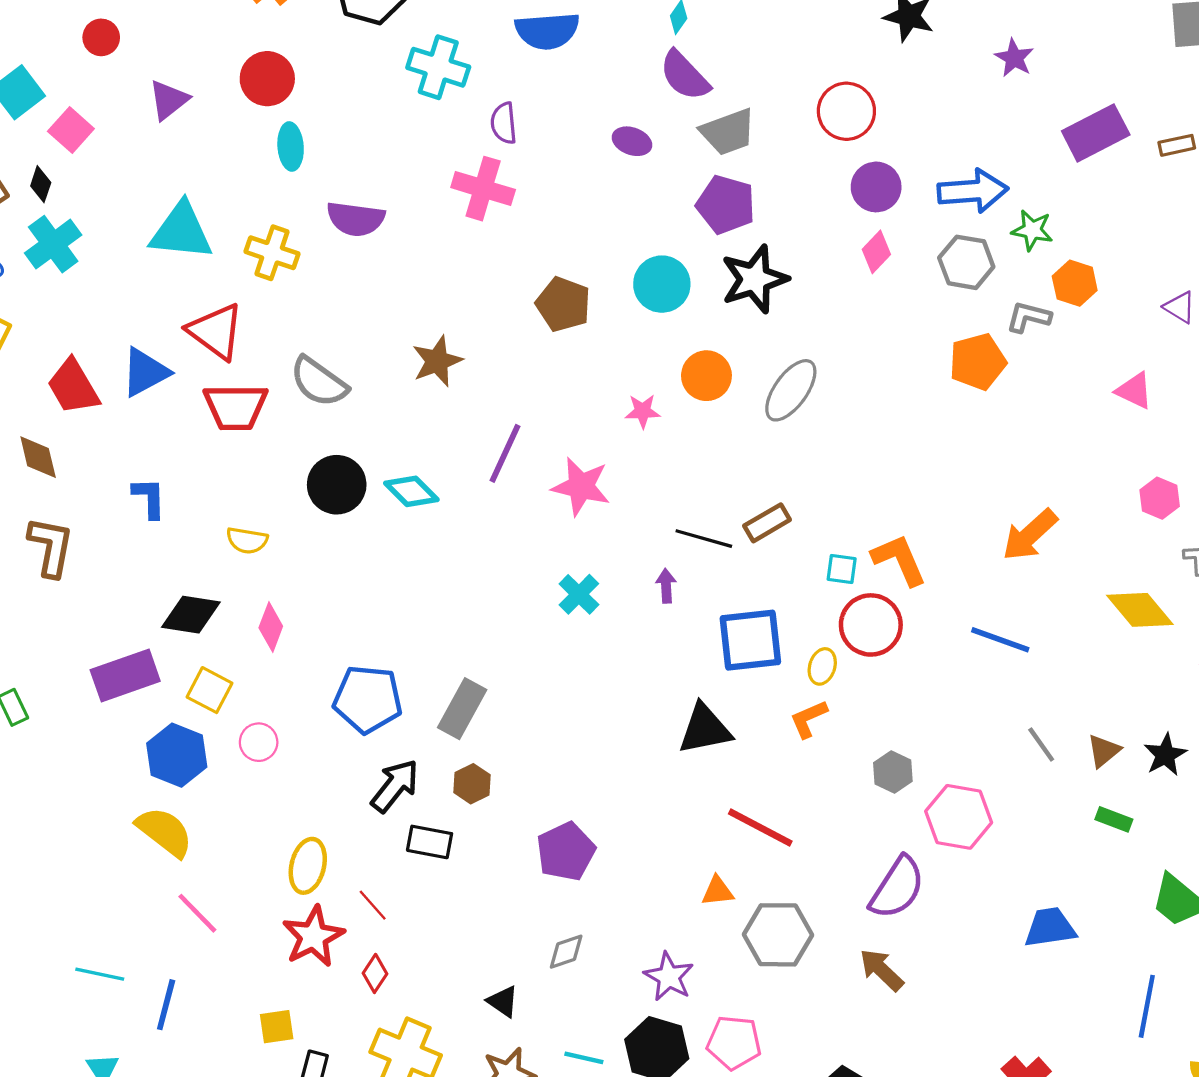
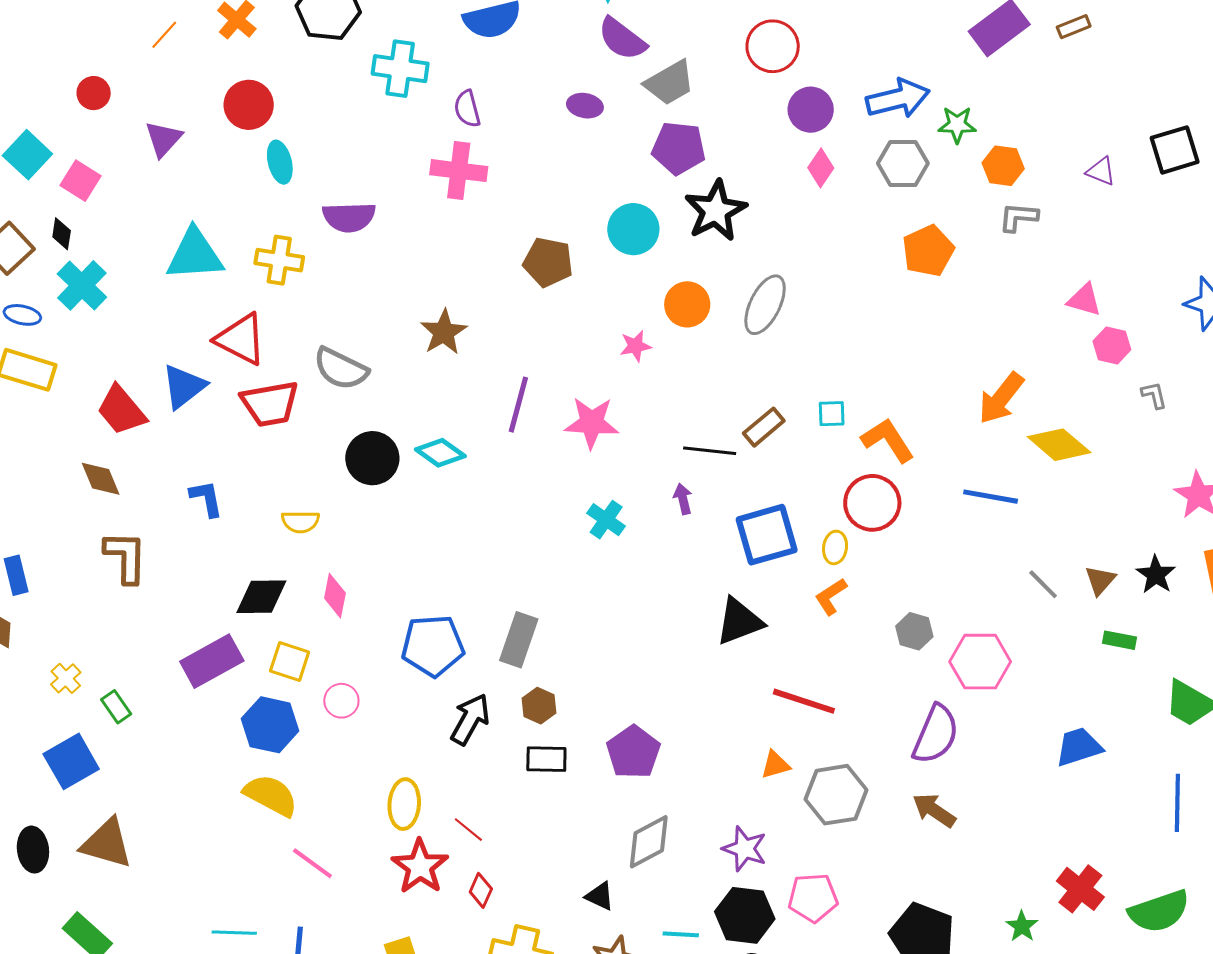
gray L-shape: (1029, 317) -> (1018, 217), moved
pink triangle: (1134, 391) -> (1084, 300), moved
cyan square: (842, 569) -> (832, 414), moved
yellow diamond: (1140, 610) -> (1059, 445), moved
black rectangle: (430, 842) -> (546, 759), moved
gray diamond: (566, 952) -> (649, 842), size x1.5

